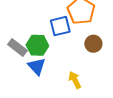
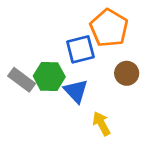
blue triangle: (37, 66) -> (76, 91), moved

